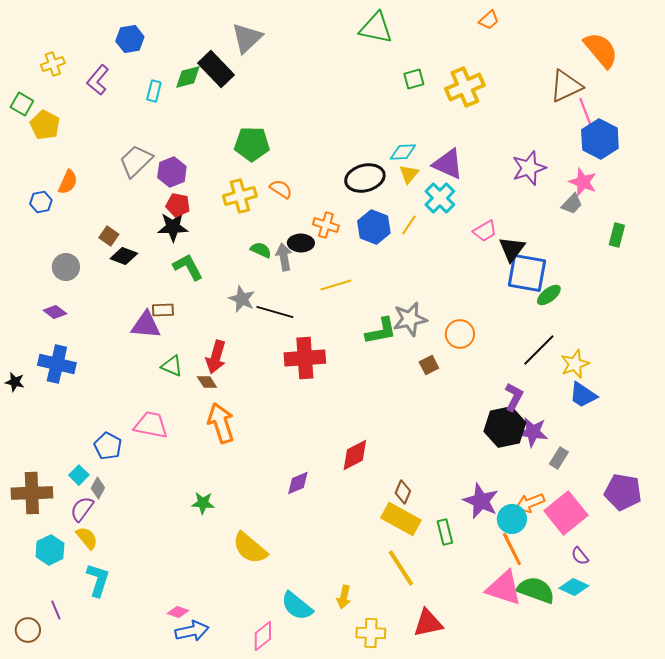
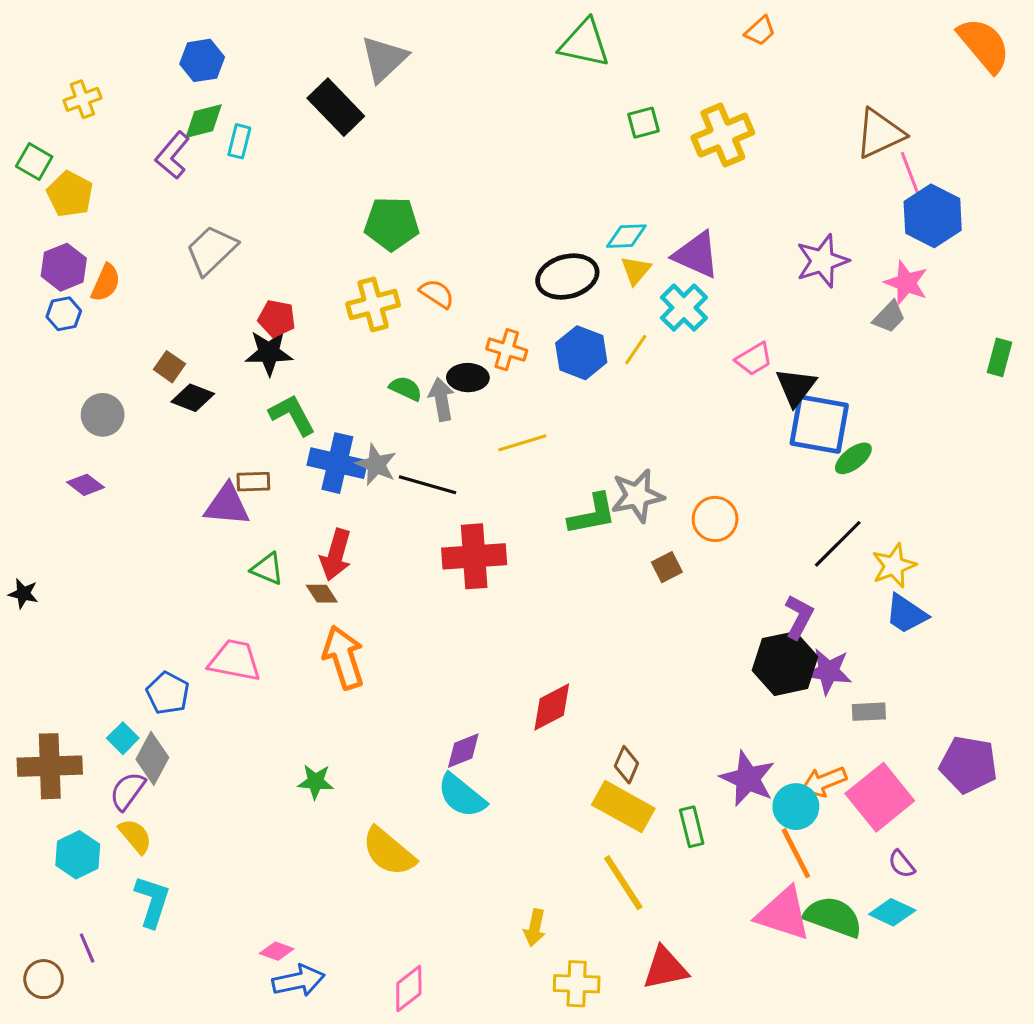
orange semicircle: (601, 50) -> (984, 45), moved
green diamond: (188, 77) -> (204, 121), moved
purple L-shape: (98, 80) -> (173, 155), moved
purple hexagon: (172, 172) -> (64, 267), moved
green rectangle: (617, 235) -> (999, 357), moved
blue cross: (57, 364) -> (337, 463), moved
gray rectangle: (559, 458) -> (869, 712), turned 55
gray diamond: (98, 488) -> (152, 758), size x1.5
cyan semicircle: (297, 606) -> (462, 796), moved

